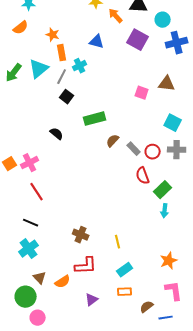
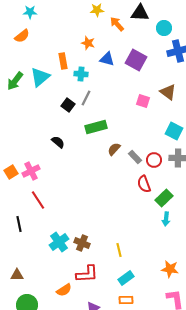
orange star: (53, 35) -> (88, 43), moved
purple square: (138, 40) -> (136, 60), moved
blue triangle: (97, 42) -> (107, 59), moved
cyan cross: (80, 66) -> (81, 74), turned 32
gray line: (62, 77) -> (86, 98), moved
brown triangle: (167, 84) -> (168, 92), turned 30
black line: (31, 223) -> (19, 224), moved, turned 56
cyan cross: (29, 249) -> (59, 242), moved
orange star: (169, 261) -> (170, 269), turned 30
brown triangle: (40, 278) -> (17, 275), moved, turned -48

